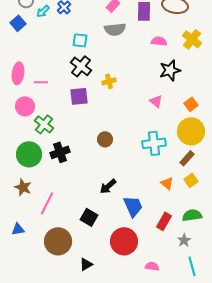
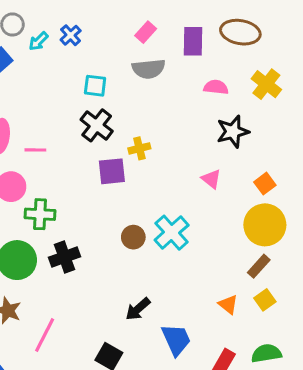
purple square: (79, 96) -> (112, 171), moved
green cross: (44, 124) -> (40, 214), turned -36
cyan cross: (154, 143) -> (172, 233), moved, turned -35

